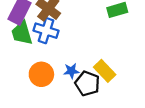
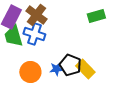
black pentagon: (87, 84) -> (70, 65), moved

